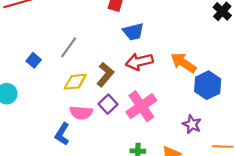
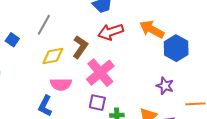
purple square: (108, 104) -> (97, 103), moved, turned -30
pink cross: (141, 106) -> (100, 73), moved

